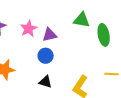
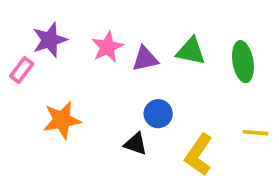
green triangle: (82, 20) -> (191, 51), moved
blue circle: (46, 56) -> (158, 114), moved

